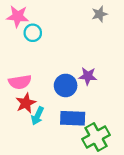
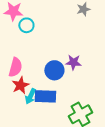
pink semicircle: (20, 82) -> (15, 67), turned -66
blue rectangle: (73, 118) -> (45, 96), moved

